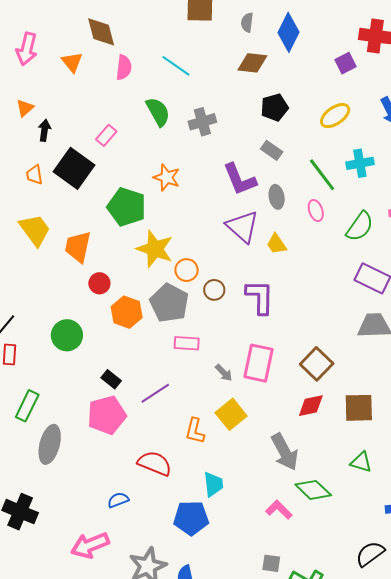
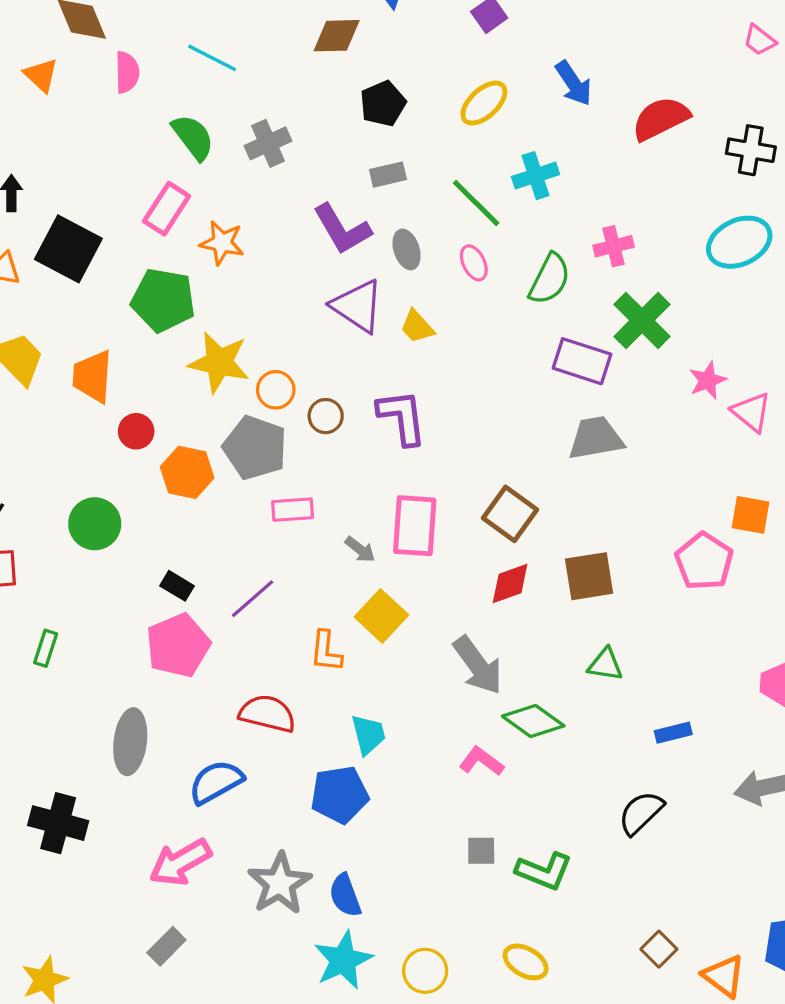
pink rectangle: (106, 135) -> (167, 209), moved, size x1.4
gray rectangle: (272, 150) -> (388, 175), turned -40
green rectangle: (27, 406) -> (46, 648), size x0.7
gray ellipse: (50, 444) -> (130, 742), moved
blue semicircle: (118, 500) -> (216, 782), size x1.6

